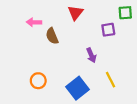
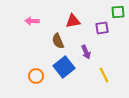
red triangle: (75, 13) -> (73, 21), moved, turned 42
brown semicircle: (52, 36) -> (58, 41), moved
blue square: (78, 88) -> (64, 67), moved

